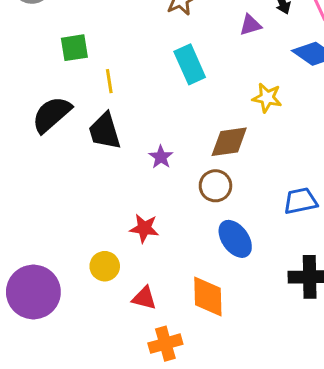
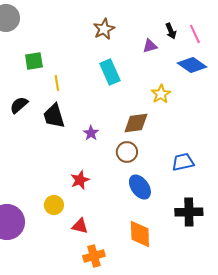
yellow star: (267, 98) -> (161, 94), turned 30
black semicircle: (52, 114) -> (19, 105), size x0.7
red star: (144, 228) -> (80, 180), turned -30
orange diamond: (208, 297) -> (140, 234), moved

